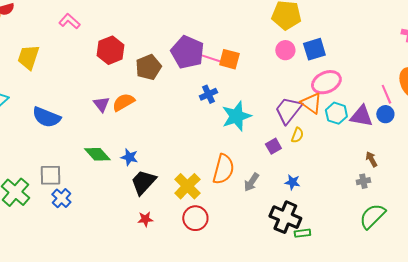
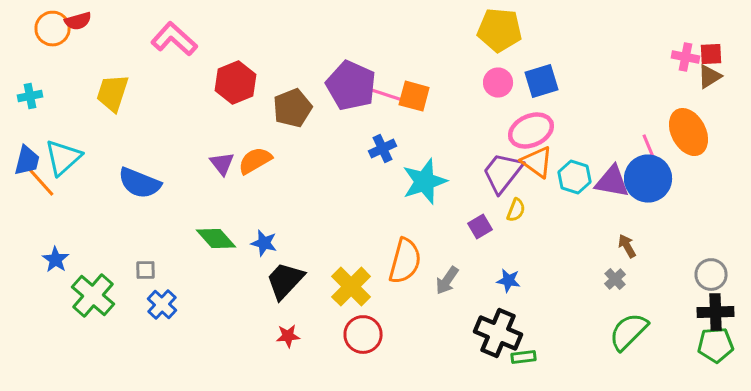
pink L-shape: (69, 21) -> (174, 39), size x1.4
pink ellipse: (326, 82) -> (531, 131), moved
blue circle: (385, 114) -> (648, 179), size x1.8
gray square: (50, 175) -> (146, 270), size x0.6
gray cross: (363, 181) -> (615, 279), turned -32

